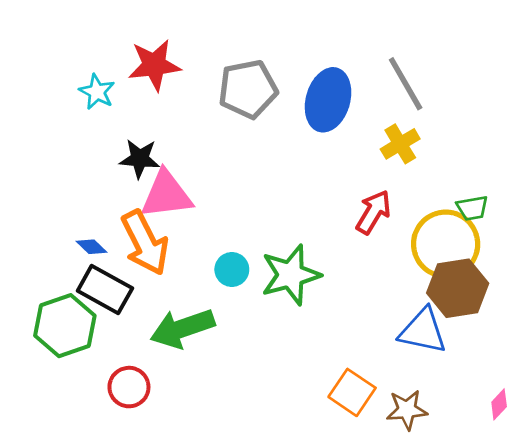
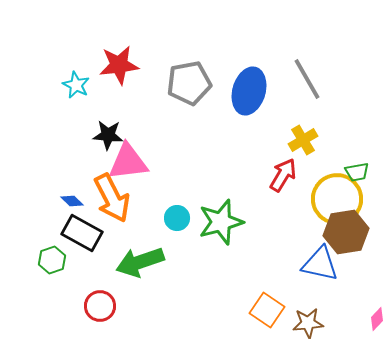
yellow cross: (400, 144) -> (303, 140), moved
green hexagon: (65, 326) -> (52, 260), size x0.6

